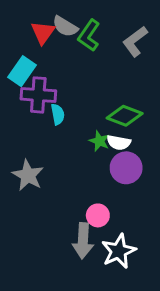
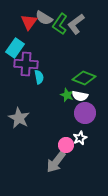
gray L-shape: (135, 41) -> (76, 24), moved
gray arrow: (83, 241) -> (56, 162), turned 35
white star: (119, 251) -> (80, 138), moved, size x0.6

